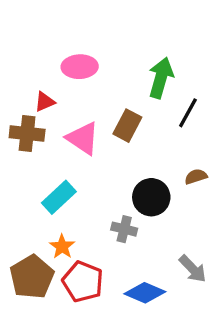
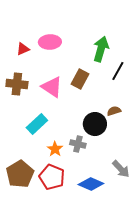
red triangle: (45, 102) -> (23, 49), moved
brown semicircle: (196, 177) -> (114, 111), moved
orange star: (62, 247) -> (55, 149), moved

